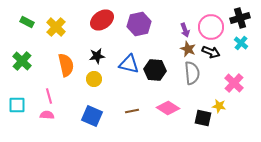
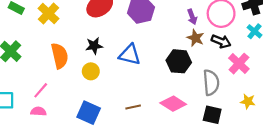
black hexagon: (155, 70) -> (179, 61), moved
gray semicircle: (192, 73) -> (211, 82), moved
pink cross: (234, 83) -> (239, 64), moved
pink line: (49, 96) -> (41, 90), turned 56
yellow star: (219, 106) -> (248, 101), moved

